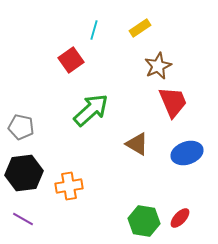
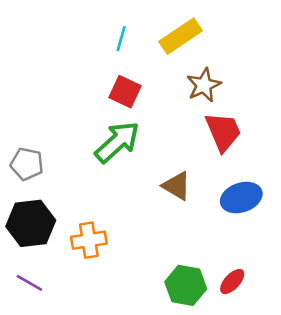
yellow rectangle: (140, 28) -> (181, 36), size x1.5
red square: (71, 60) -> (125, 92), moved, turned -30

